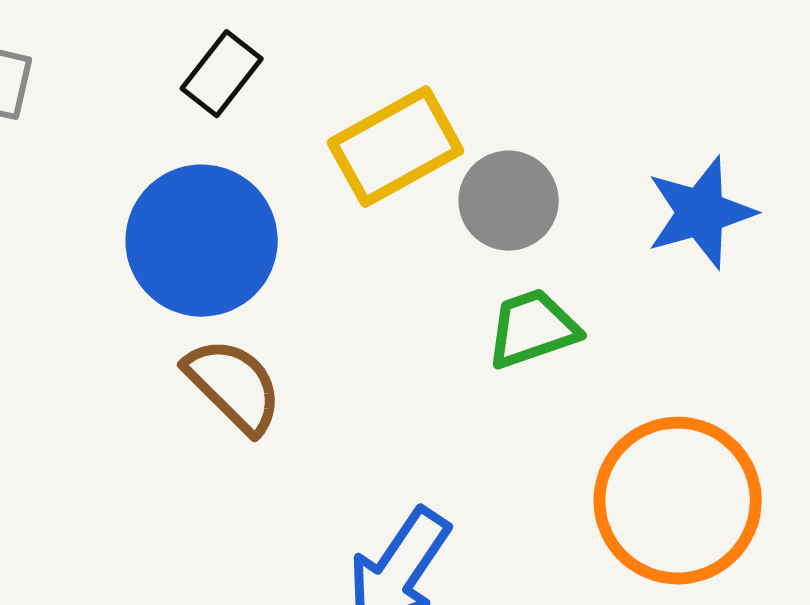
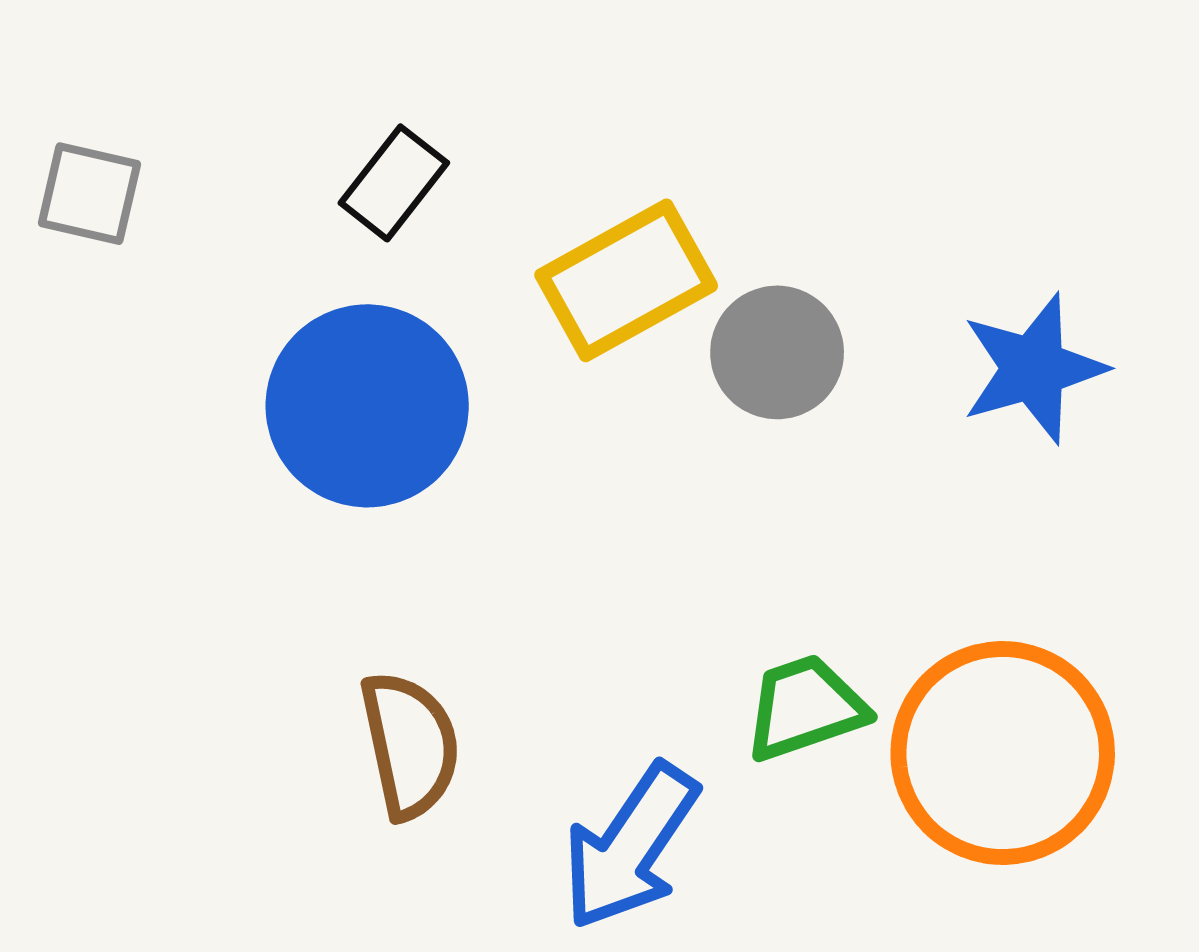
green trapezoid: (533, 329) -> (805, 708), moved
brown semicircle: (234, 386) -> (410, 745), moved, turned 33

